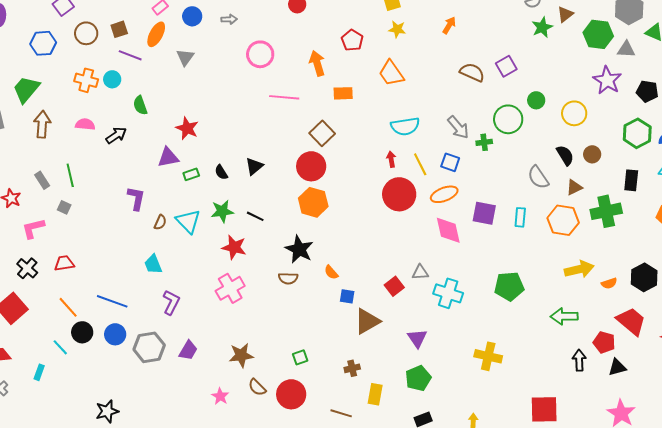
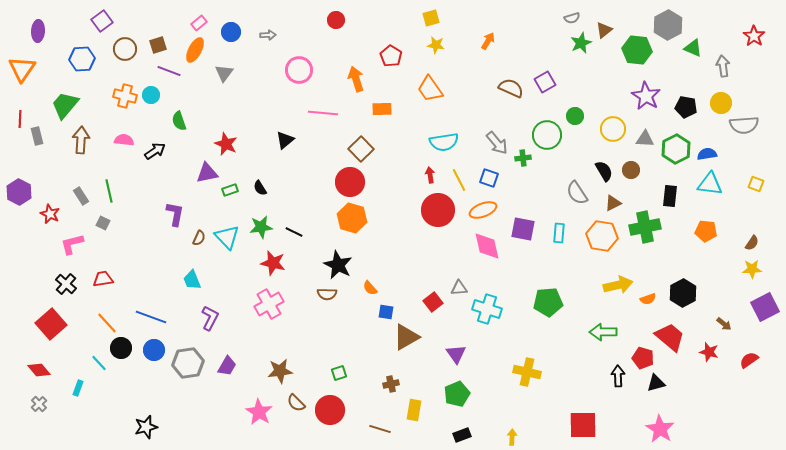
gray triangle: (626, 49) -> (645, 139), moved
black triangle: (254, 166) -> (285, 140), moved
pink star: (220, 396) -> (259, 412), size x1.5

